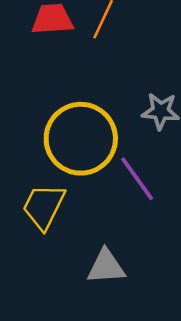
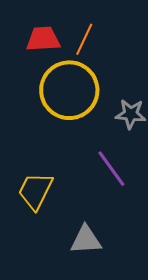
yellow circle: (81, 139) -> (69, 90), moved

